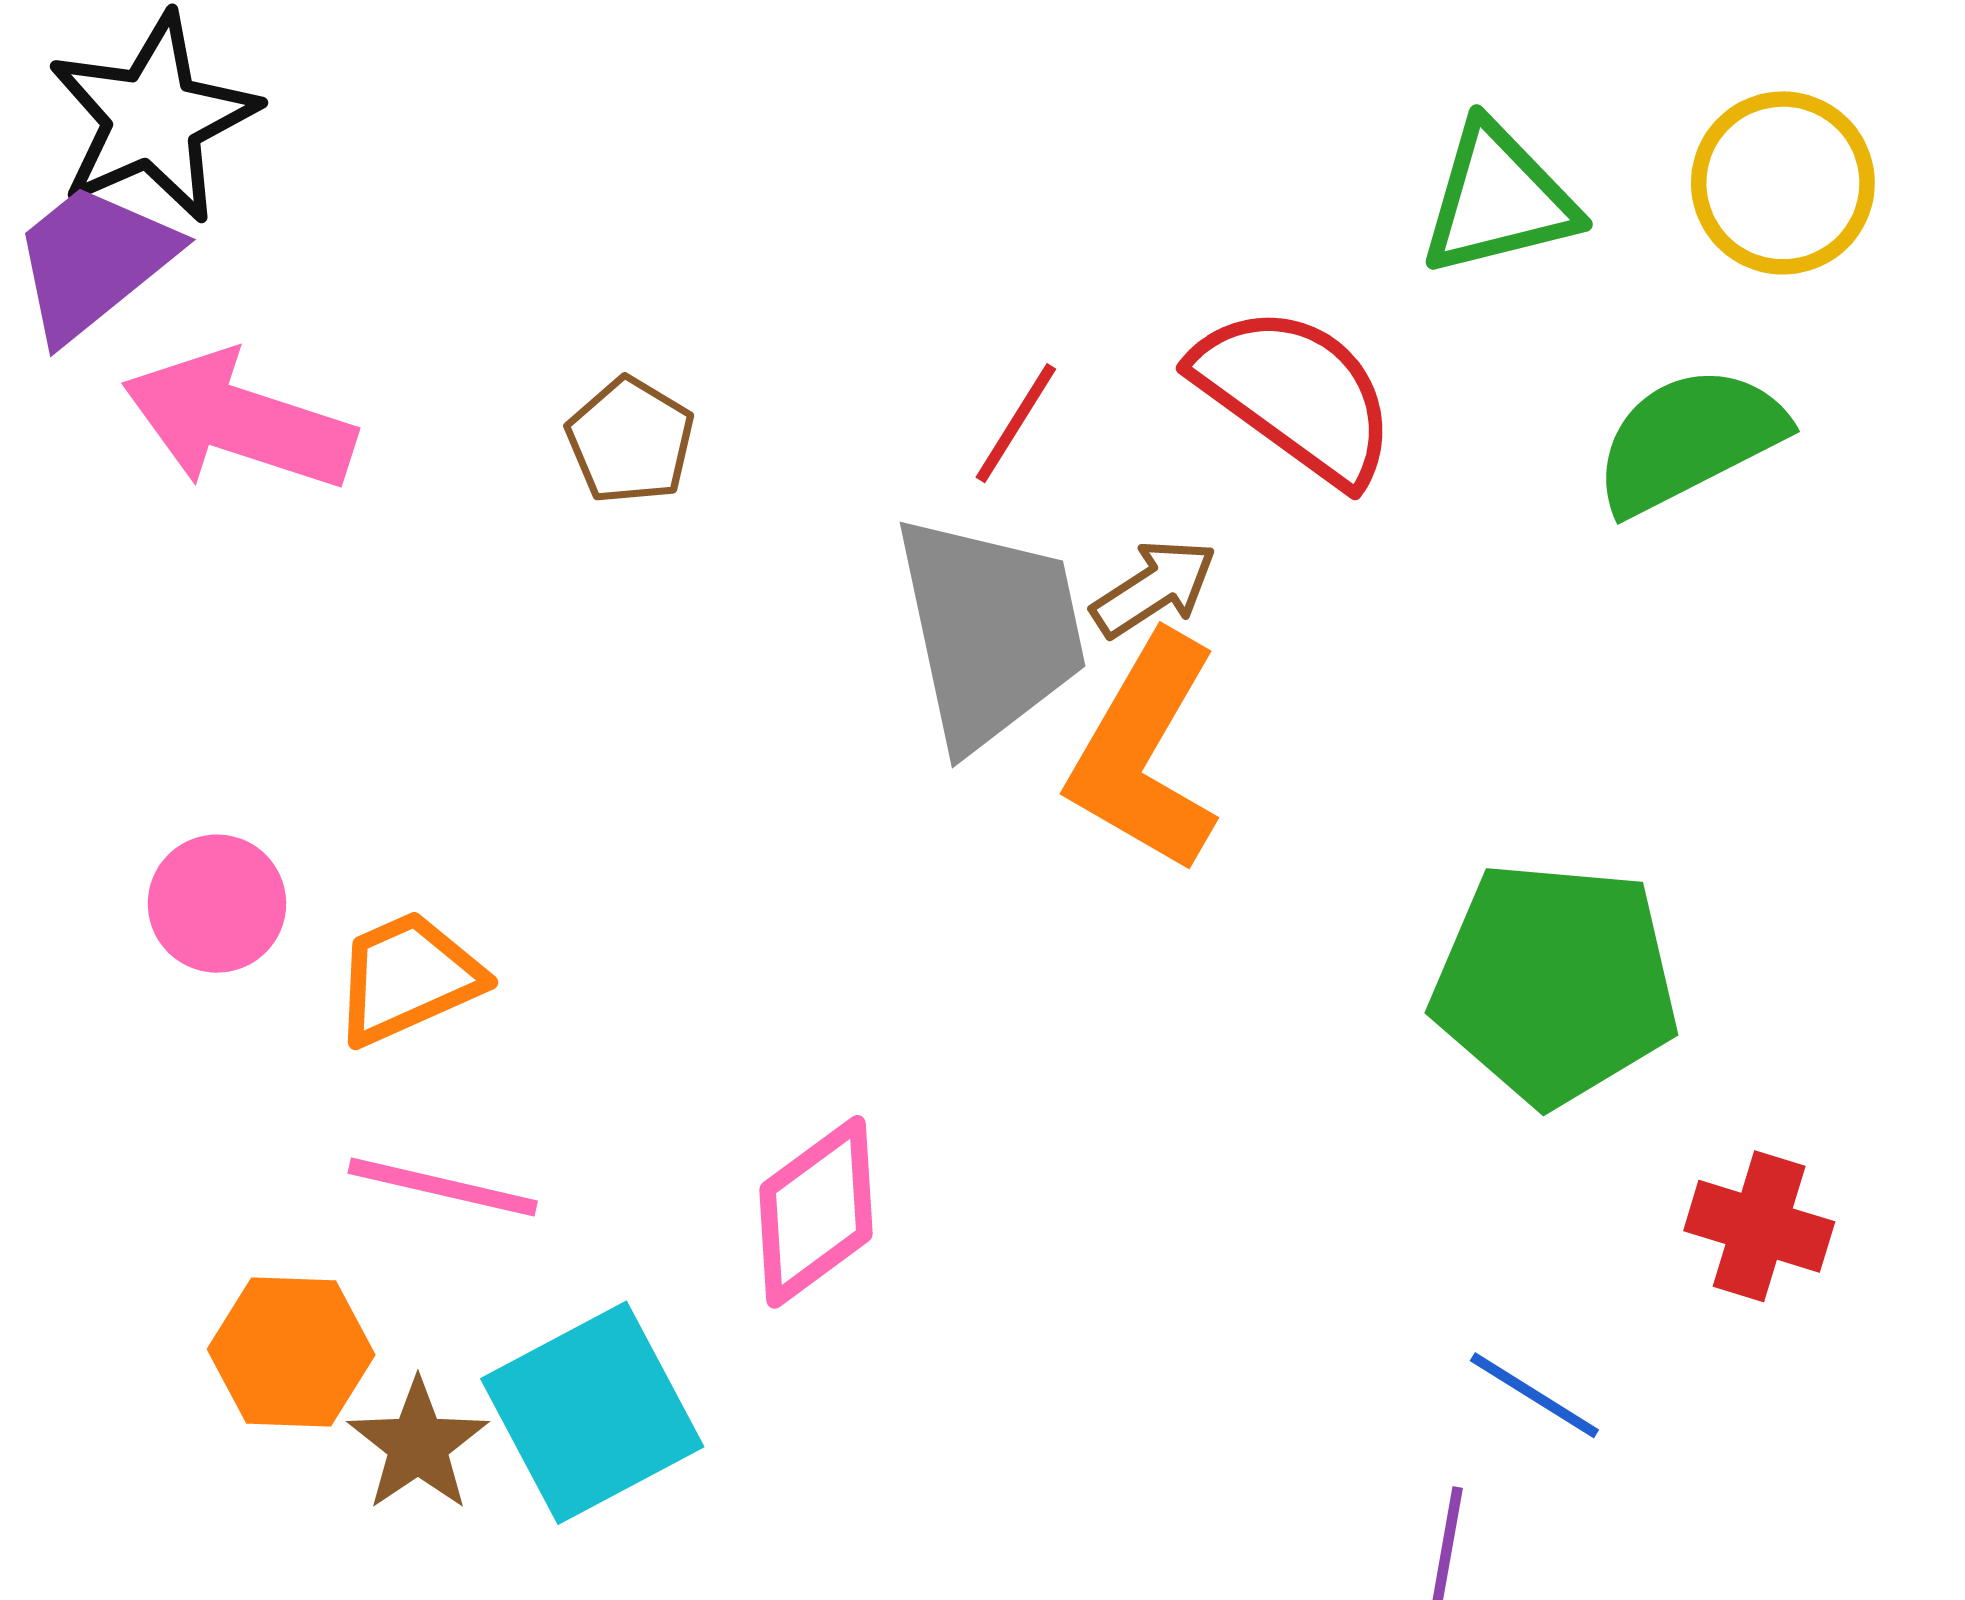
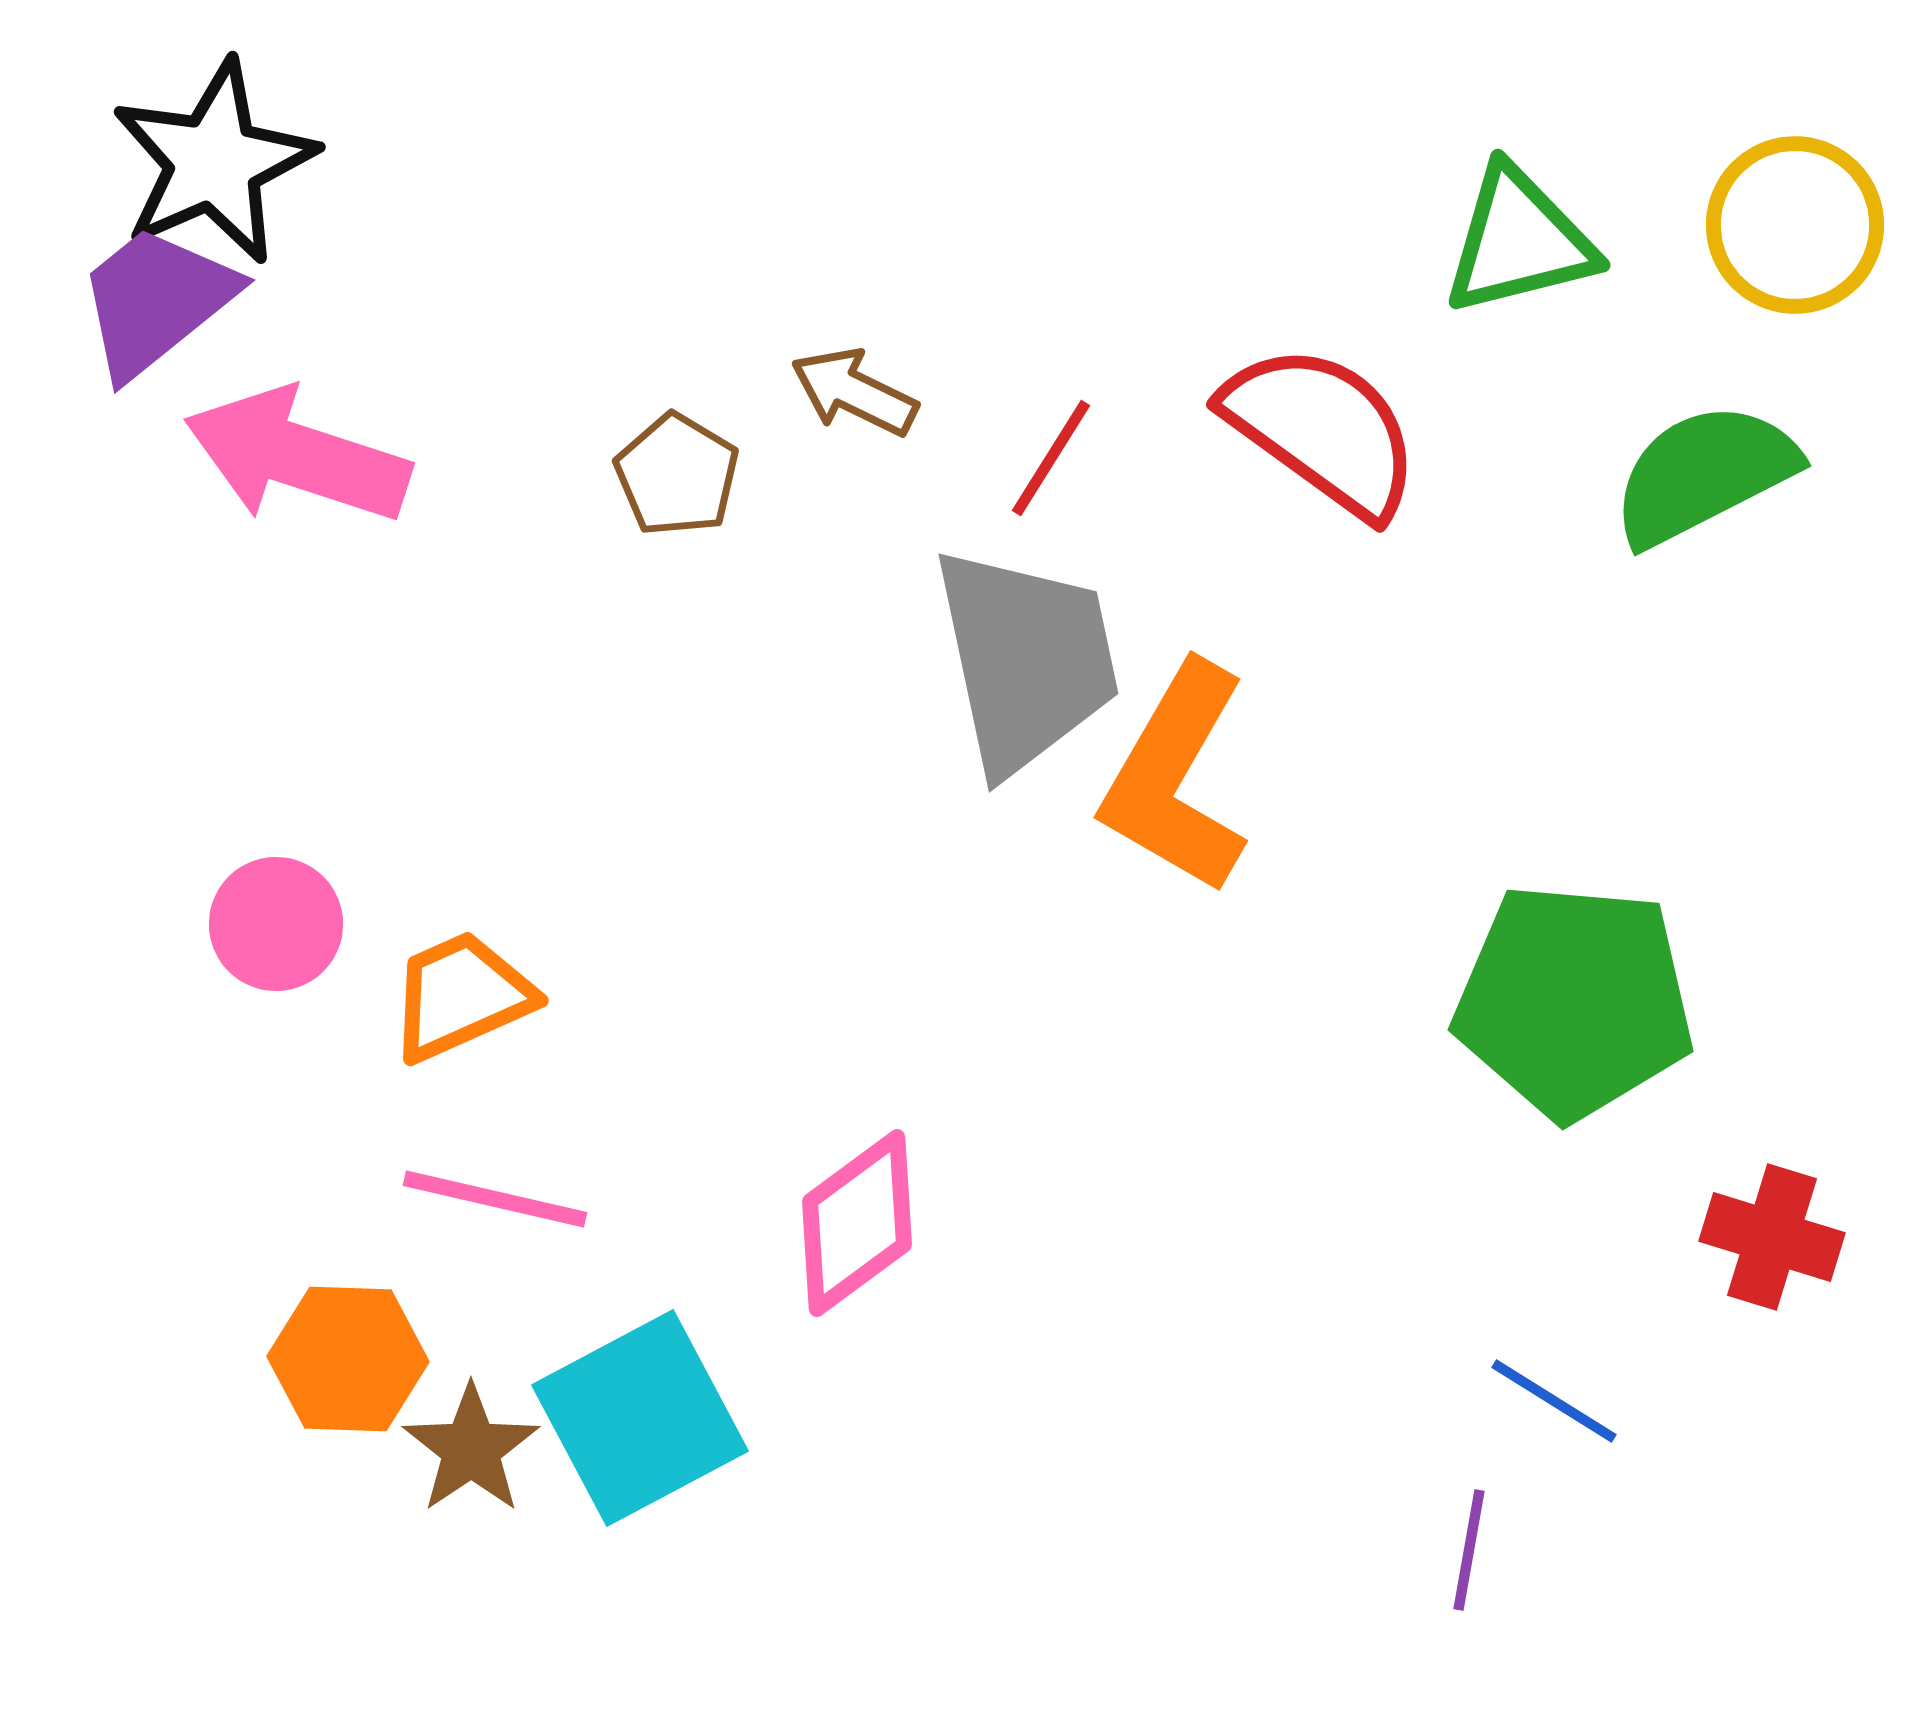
brown arrow: (1154, 588) -> (854, 392), moved, turned -121

